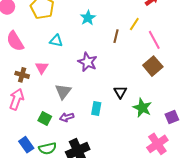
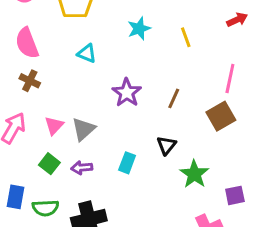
yellow line: (134, 24) -> (186, 37), moved, turned -64
brown line: (116, 36) -> (174, 98), moved
pink line: (154, 40) -> (230, 78), turned 30
pink triangle: (42, 68) -> (54, 125), moved
brown cross: (22, 75) -> (30, 81), moved
blue rectangle: (26, 145) -> (15, 197), turned 35

